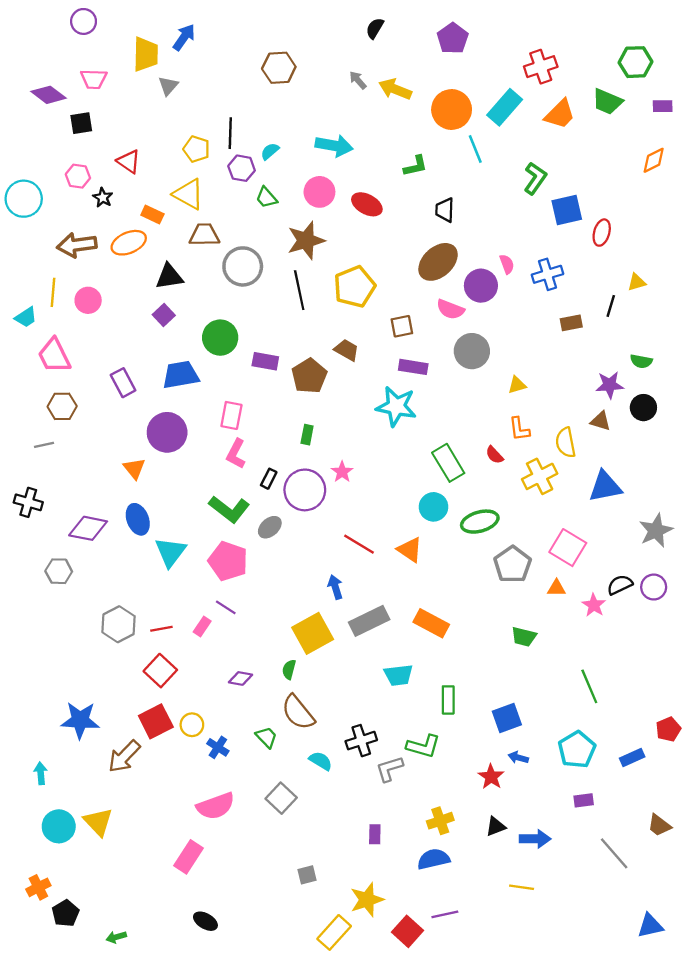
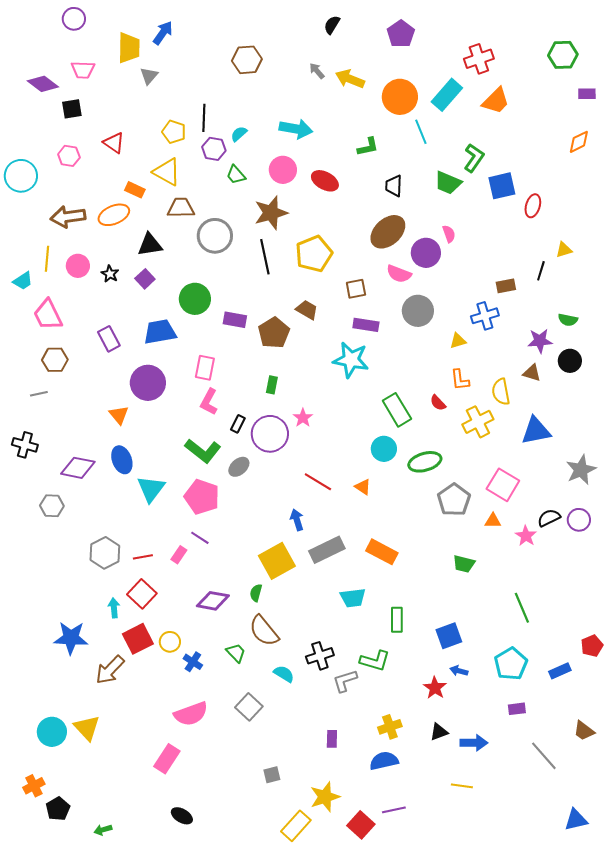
green trapezoid: (607, 102) -> (448, 183), moved
black star: (103, 198) -> (110, 274), moved
blue cross: (548, 274) -> (485, 316), moved
orange triangle: (410, 550) -> (363, 487), size x0.7
purple diamond: (240, 678) -> (213, 601), size x1.5
cyan arrow: (41, 773) -> (114, 608), moved

